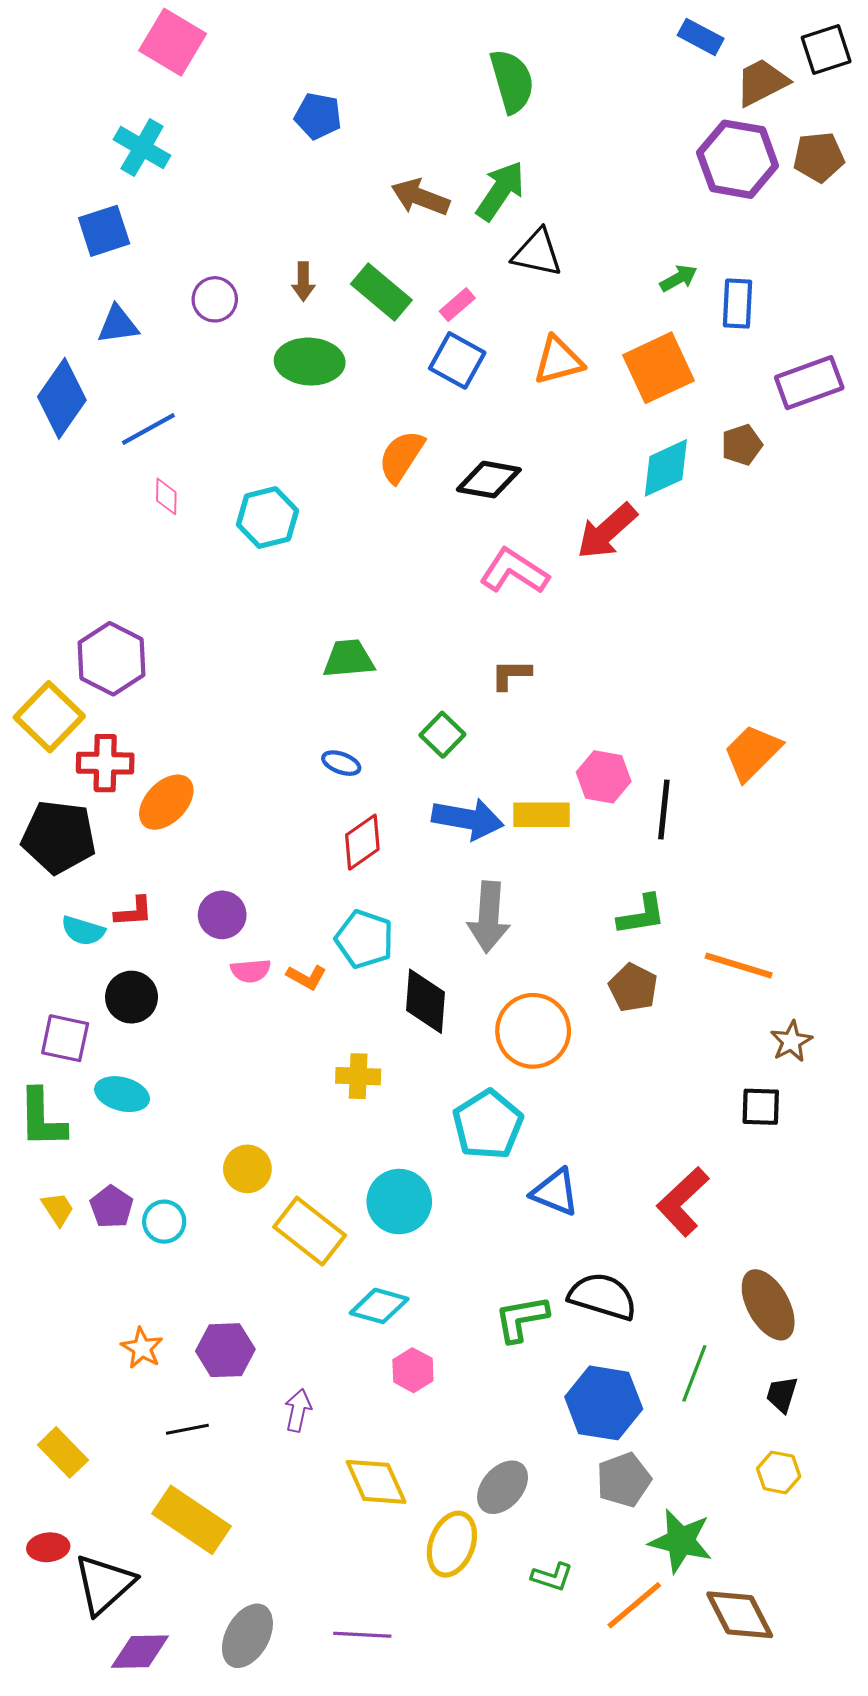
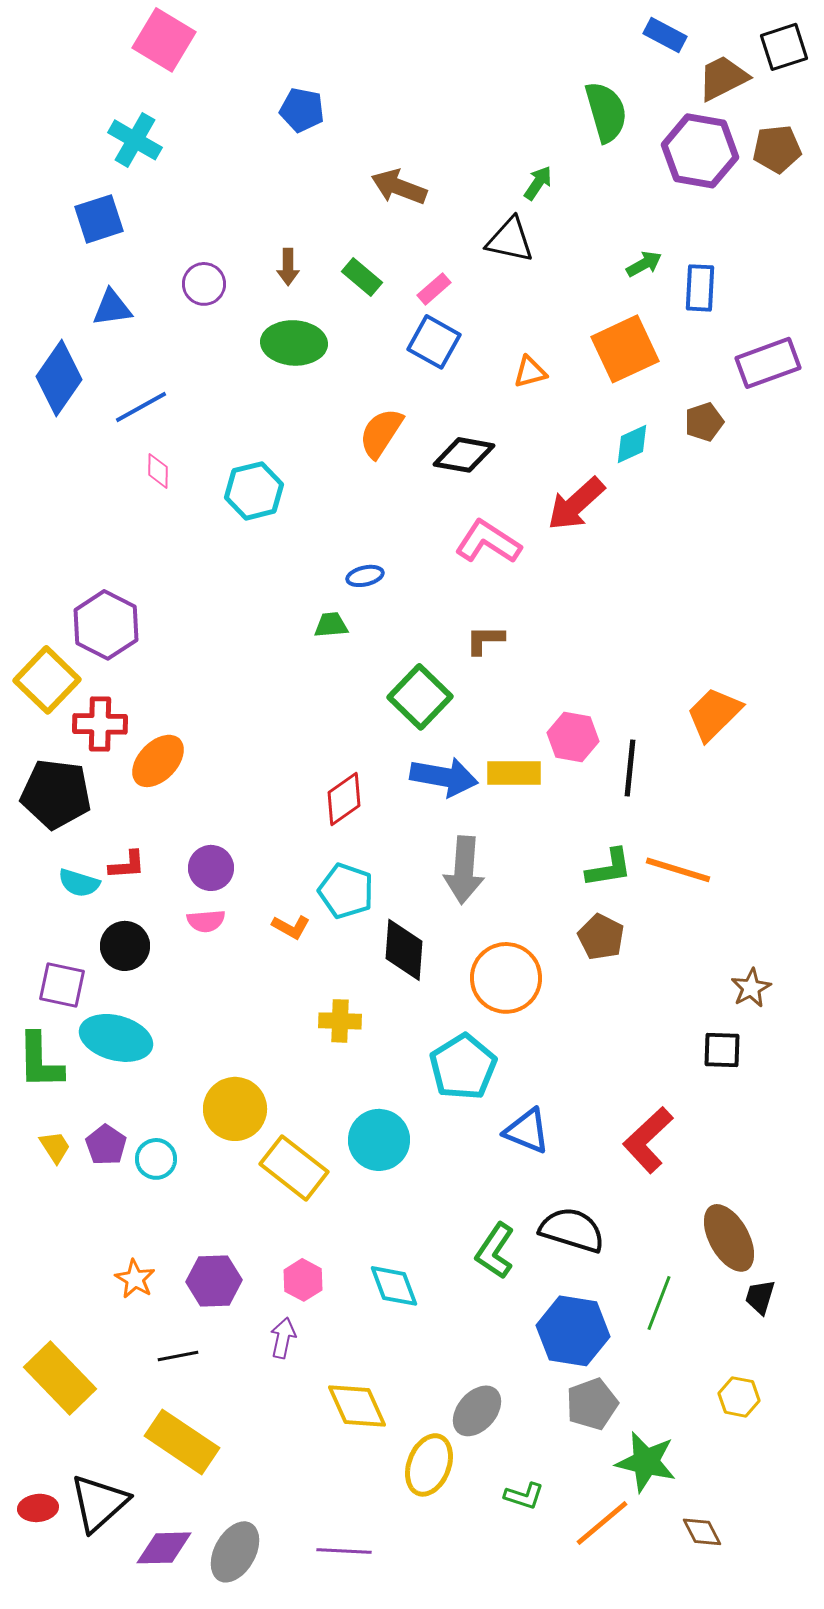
green semicircle: (512, 81) -> (606, 112), moved
green arrow: (500, 191) -> (538, 183), moved, size x0.6
green rectangle: (381, 292) -> (362, 277), size x0.7
orange triangle: (558, 360) -> (530, 372), moved, size x0.7
cyan diamond: (666, 468) -> (632, 444), size x0.7
green trapezoid: (349, 659) -> (331, 625), size x0.7
green square: (442, 735) -> (420, 697), size x1.5
blue ellipse: (341, 763) -> (365, 576), moved, turned -33
orange line: (739, 965) -> (678, 870), moved
pink semicircle: (251, 971) -> (206, 921), moved
cyan ellipse: (122, 1094) -> (116, 1038), size x1.4
yellow circle: (247, 1169) -> (235, 1109), size x1.4
cyan diamond: (379, 1306) -> (394, 1286), moved, turned 54
green L-shape: (521, 1319) -> (495, 1251), turned -46
pink hexagon: (413, 1370) -> (303, 1280), moved
black trapezoid: (782, 1394) -> (760, 1297), moved
yellow rectangle: (63, 1452) -> (60, 1378), size x1.5
red ellipse: (48, 1547) -> (38, 1508), moved
brown diamond: (740, 1615) -> (702, 1532), size x0.6
purple diamond: (140, 1652) -> (164, 1548), moved

